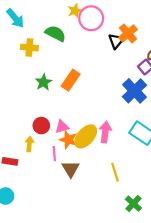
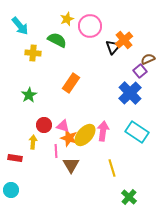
yellow star: (75, 11) -> (67, 19), moved
green star: (43, 82) -> (29, 95), moved
pink triangle: (62, 127) -> (63, 126), turned 32

